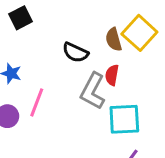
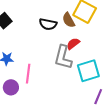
black semicircle: (75, 52) -> (48, 24), moved
red semicircle: (112, 75) -> (73, 44), turned 56

